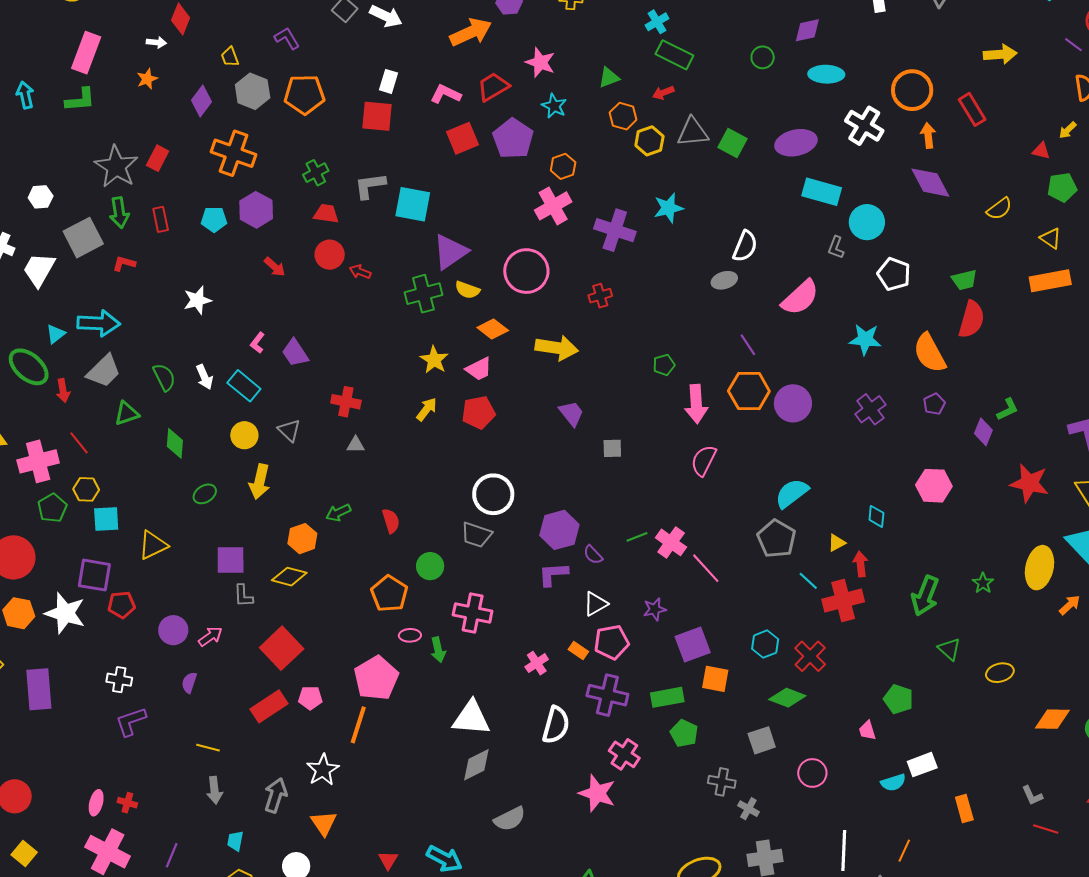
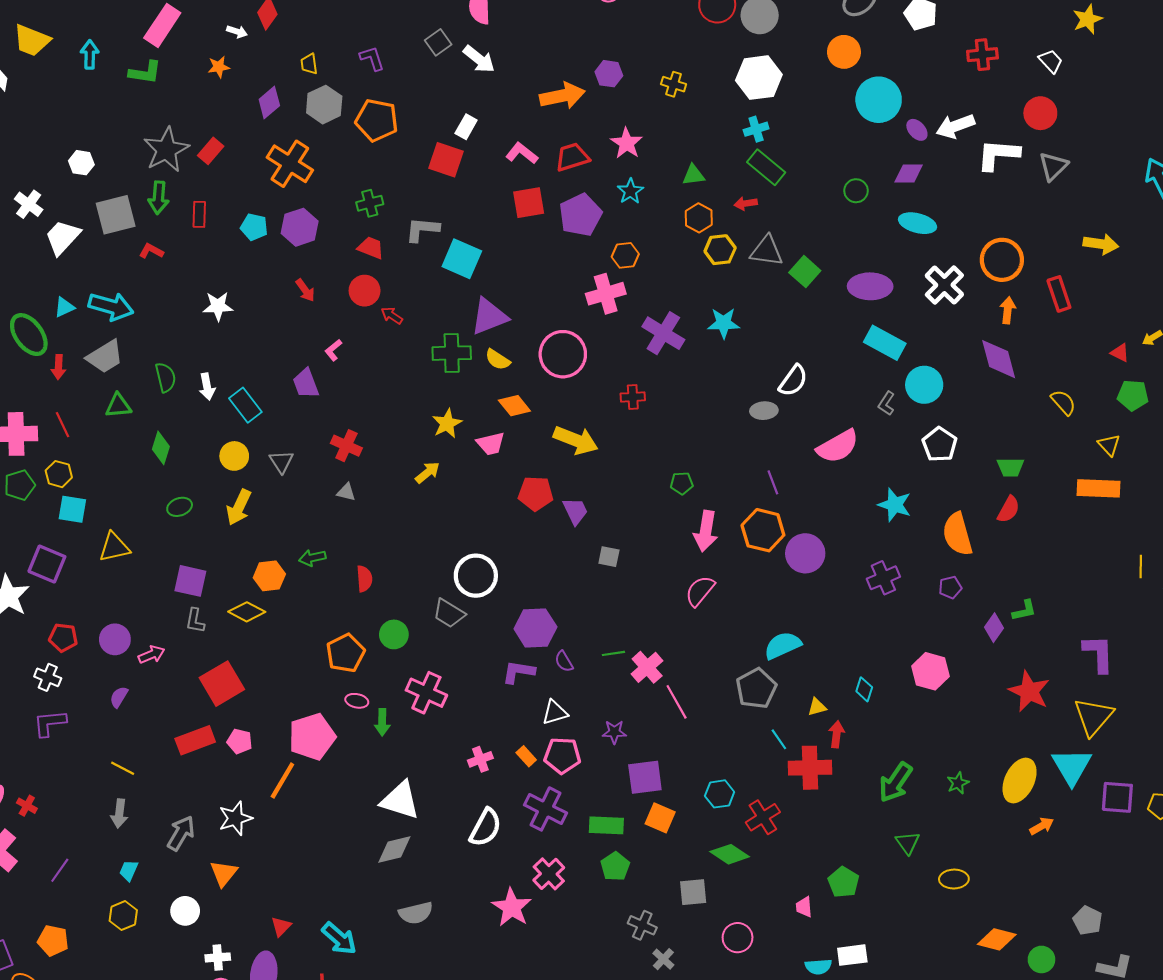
yellow semicircle: (999, 209) -> (1063, 402), turned -108
red semicircle: (972, 319) -> (1009, 509), size x0.7
pink L-shape: (257, 343) -> (333, 350), moved
red pentagon: (478, 412) -> (536, 493), moved
red pentagon: (121, 605) -> (63, 638), moved

